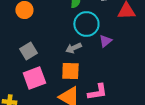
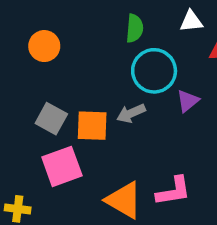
gray square: (28, 51) -> (51, 119), turned -30
orange square: (70, 71) -> (92, 126), moved

